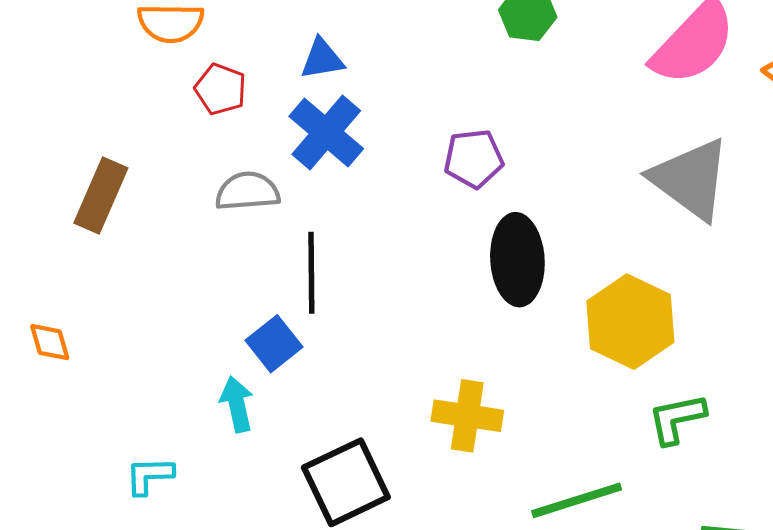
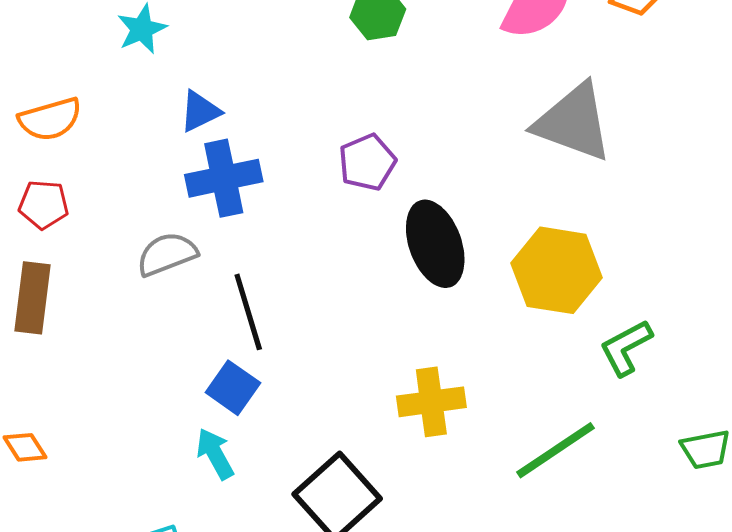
red pentagon: (221, 89) -> (44, 205), moved
blue cross: (326, 132) -> (224, 178), turned -36

